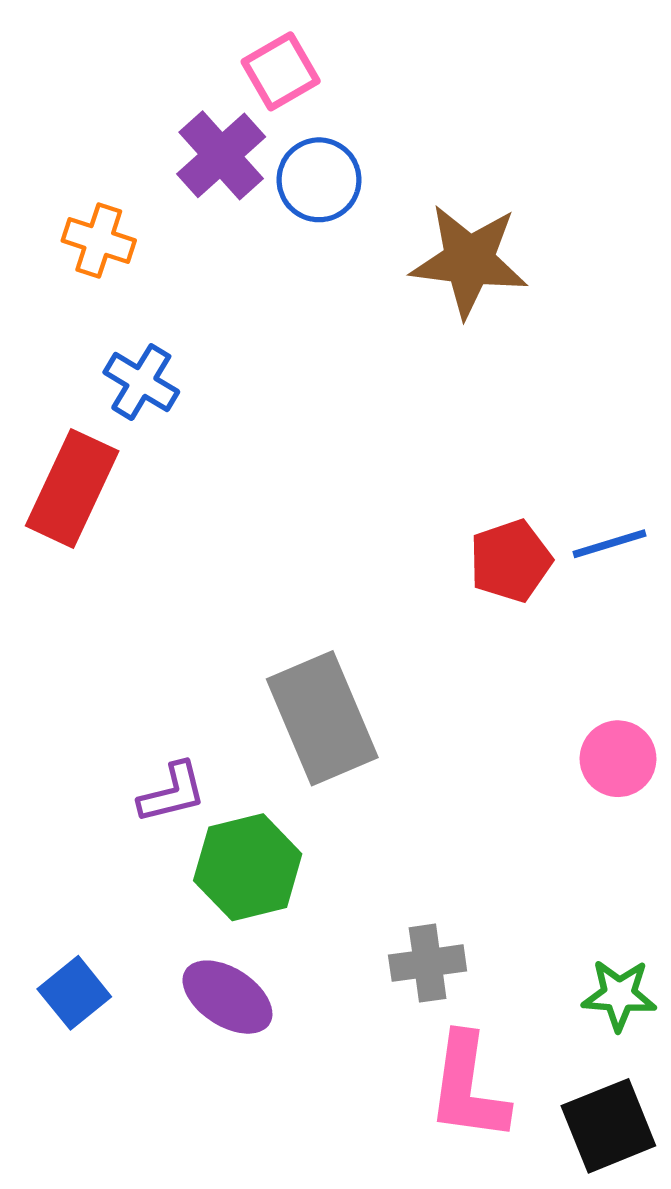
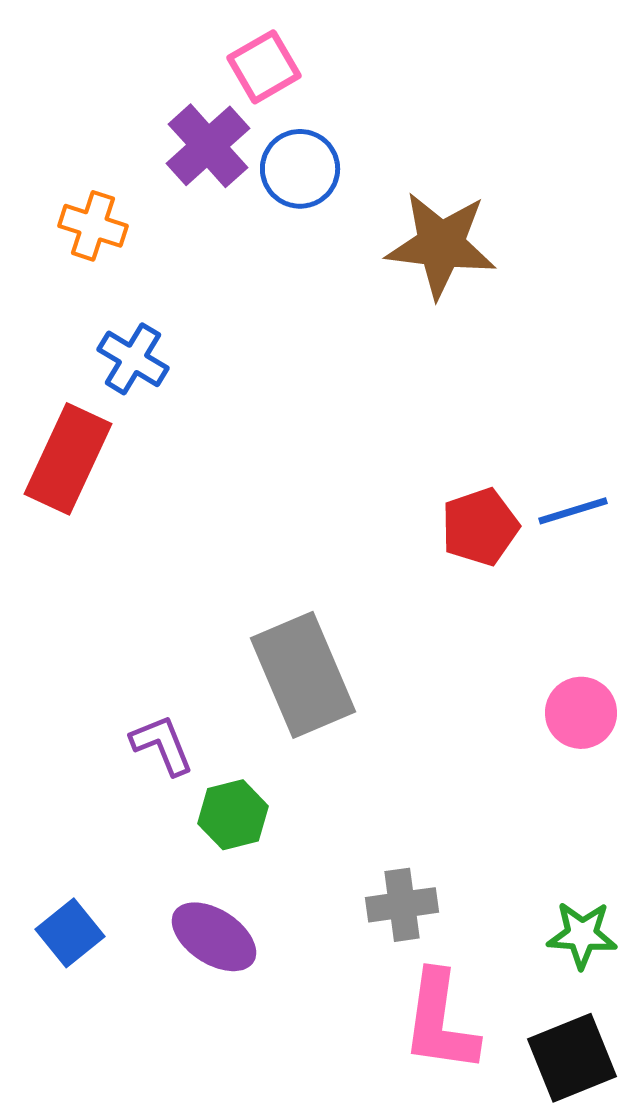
purple L-shape: (172, 793) -> (162, 745), turned -98
green hexagon: (248, 867) -> (233, 815), size x0.7

